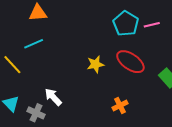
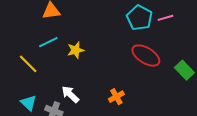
yellow star: (95, 64) -> (76, 50), moved
orange cross: (120, 106) -> (116, 97), moved

